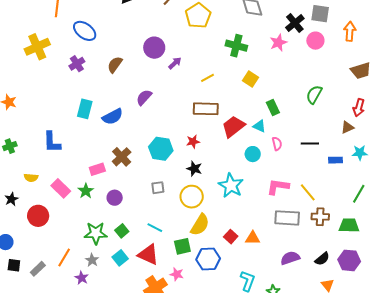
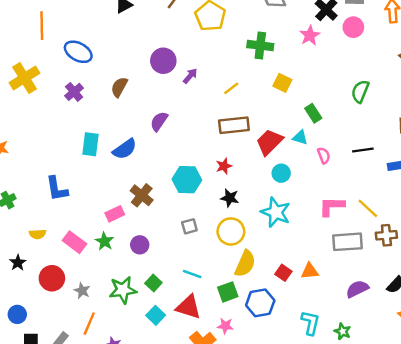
cyan circle: (253, 154) -> (281, 173), moved
gray star: (92, 260) -> (82, 291), moved

